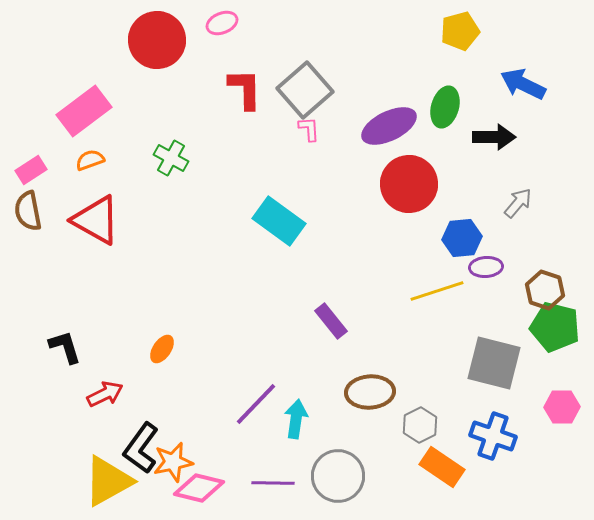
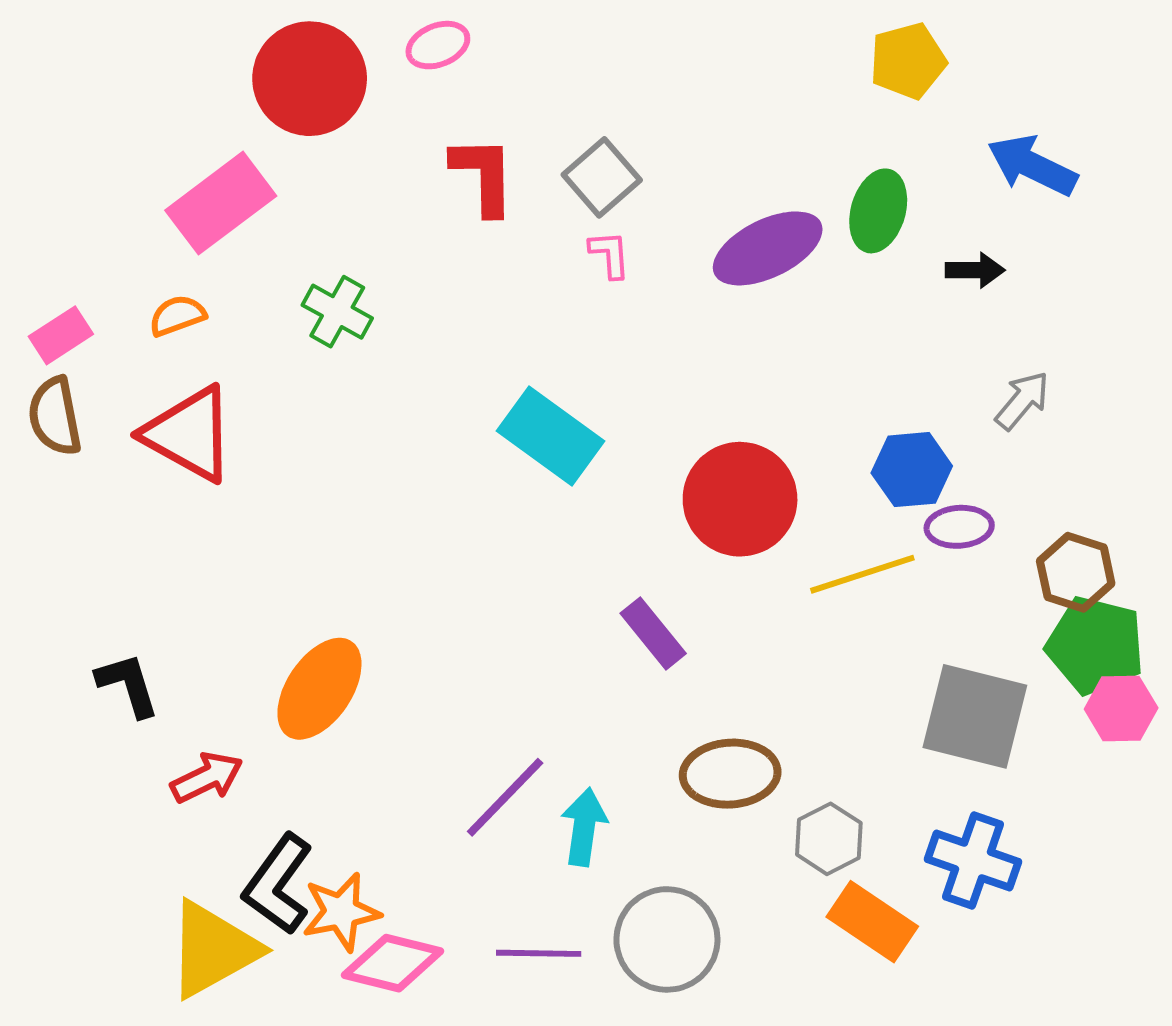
gray square: (305, 90) -> (602, 177), size x0.7
pink rectangle: (84, 111) -> (221, 203), moved
black arrow: (494, 137) -> (975, 270), size x0.7
red circle: (409, 184) -> (740, 499), moved
orange ellipse: (162, 349) -> (319, 689), size x1.8
pink hexagon: (562, 407) -> (1121, 708), moved

